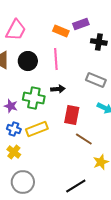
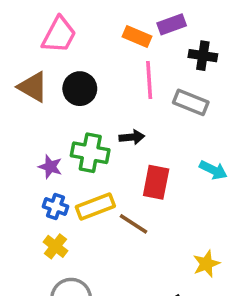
pink line: (56, 59) -> (149, 80), moved
gray rectangle: (96, 80) -> (191, 102), moved
brown line: (84, 139) -> (134, 224), moved

